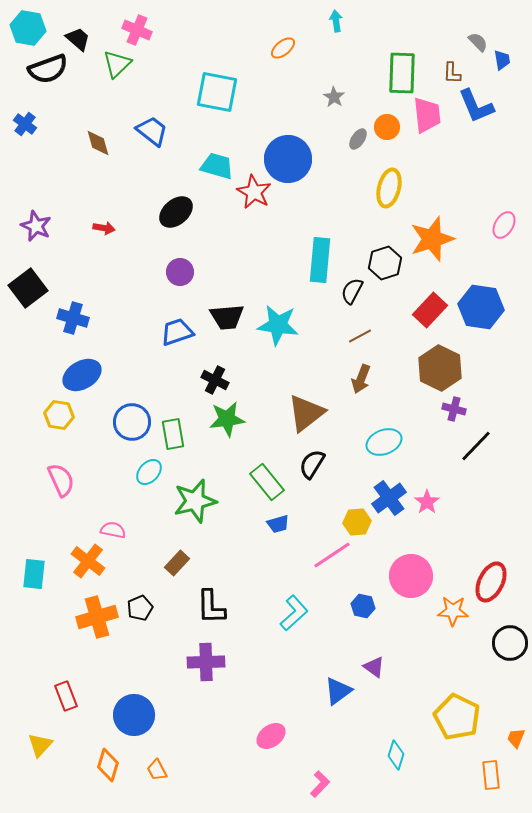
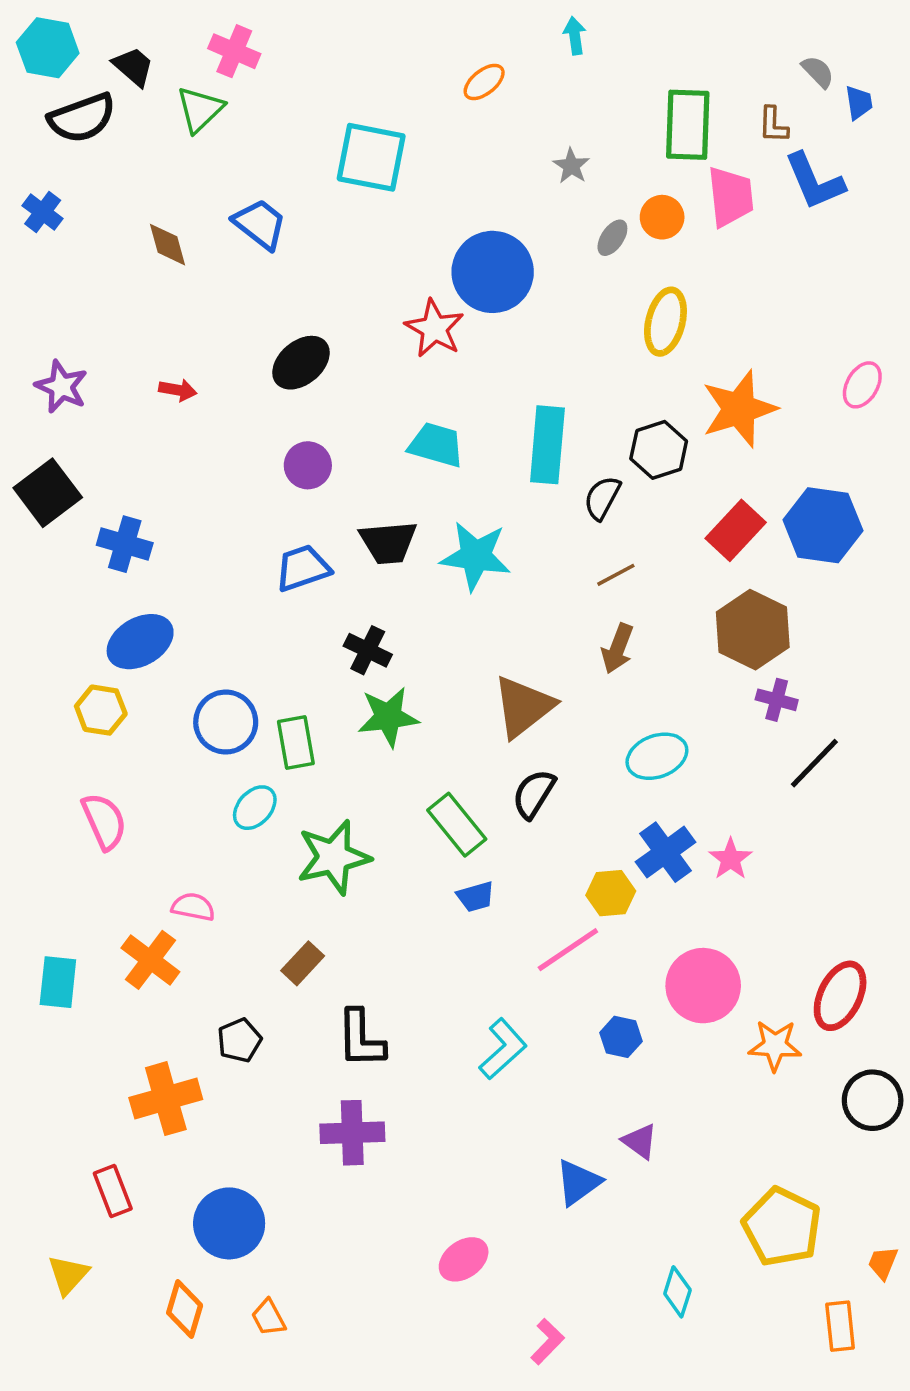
cyan trapezoid: (217, 166) -> (436, 445), moved
orange cross: (97, 617) -> (166, 1099), moved

